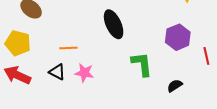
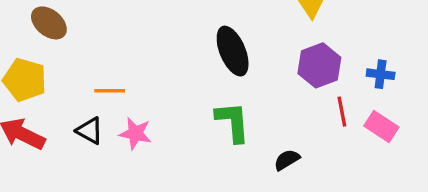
black ellipse: (114, 24) -> (233, 51), moved
purple hexagon: (178, 37) -> (319, 65), moved

